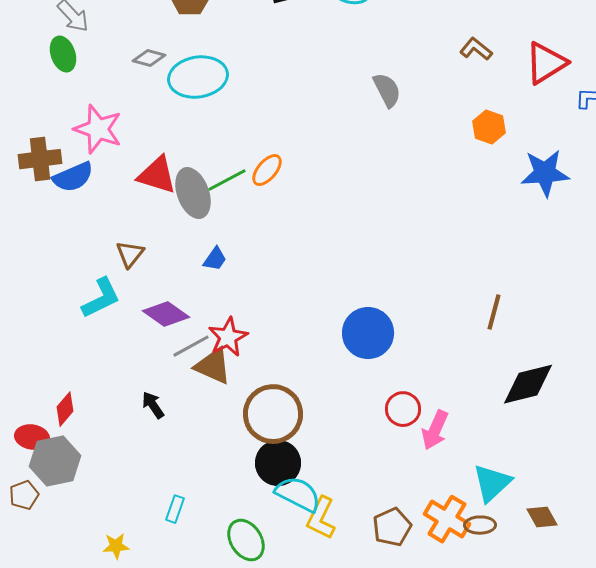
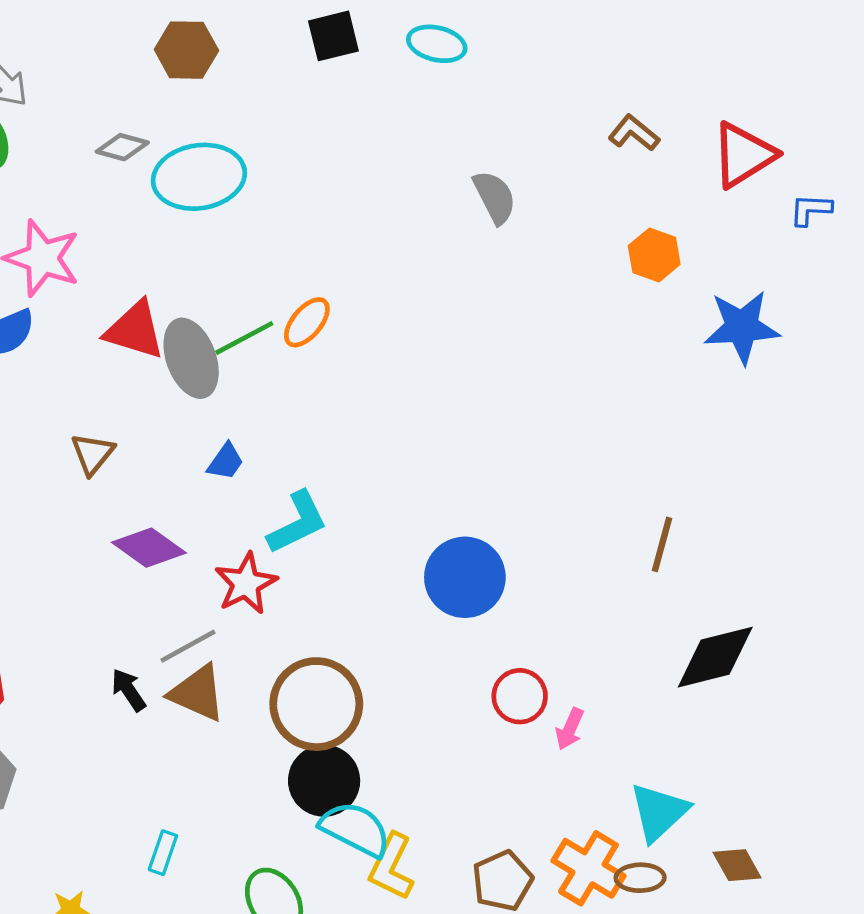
cyan L-shape: (101, 298) -> (297, 523), moved
gray line: (191, 346) -> (188, 646), moved
brown triangle: (213, 366) -> (197, 693), moved
pink arrow: (435, 430) -> (570, 729), size x0.7

